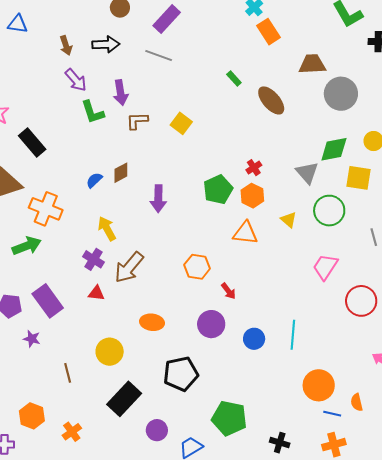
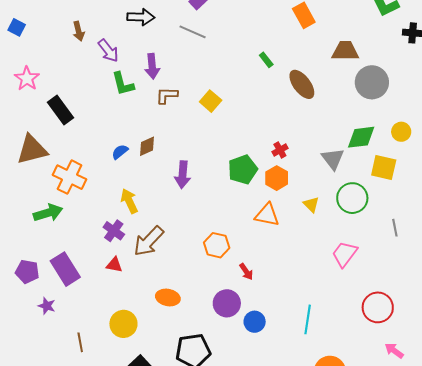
brown arrow: (66, 46) -> (79, 31), moved
red circle: (361, 301) -> (378, 307), moved
blue circle: (254, 339) -> (255, 322), moved

